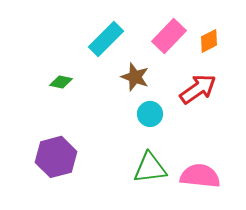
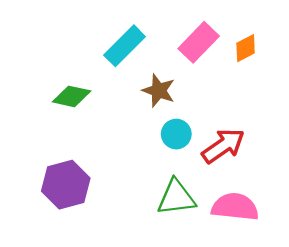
green diamond: (61, 82) -> (72, 96), size x1.4
red arrow: (198, 89) -> (223, 146), moved

